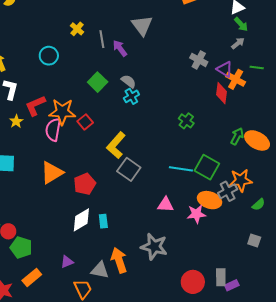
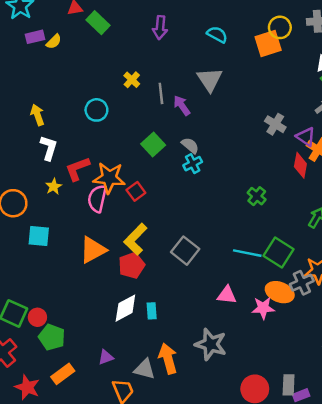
yellow L-shape: (116, 145) -> (136, 239), moved

